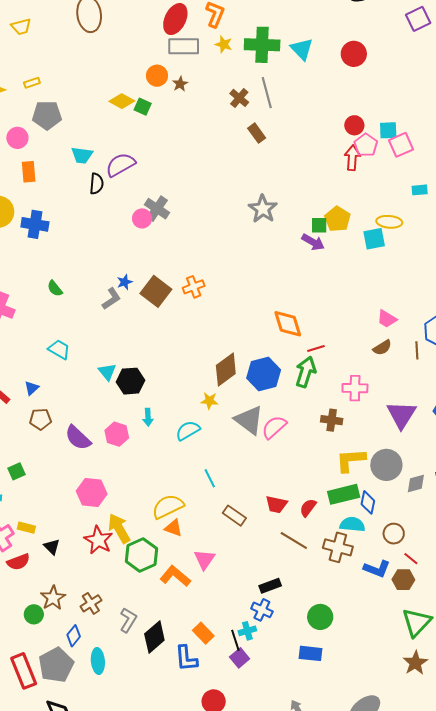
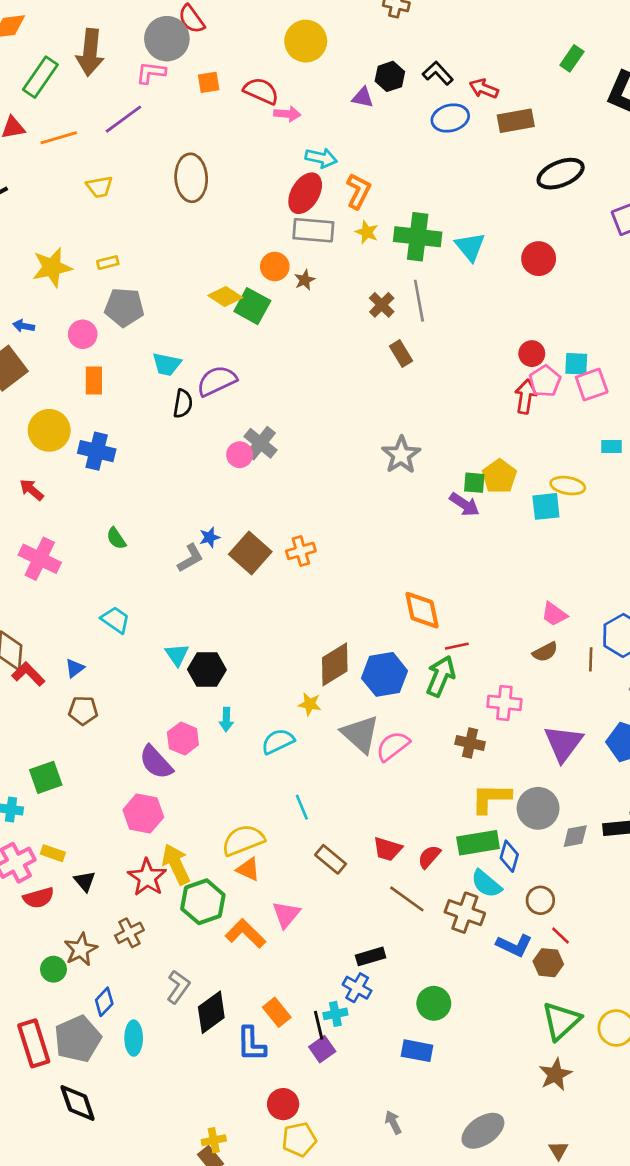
green square: (143, 107) -> (252, 306), size x1.5
purple semicircle: (78, 438) -> (156, 762), moved
green square: (17, 471) -> (46, 777), size x1.4
cyan semicircle: (352, 524) -> (486, 884), turned -150
brown cross: (91, 603) -> (129, 933), moved

